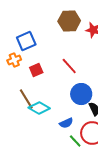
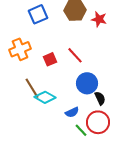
blue square: (26, 41) -> (38, 14), moved
orange cross: (14, 60) -> (20, 49), size x1.5
red square: (36, 70) -> (50, 59), moved

